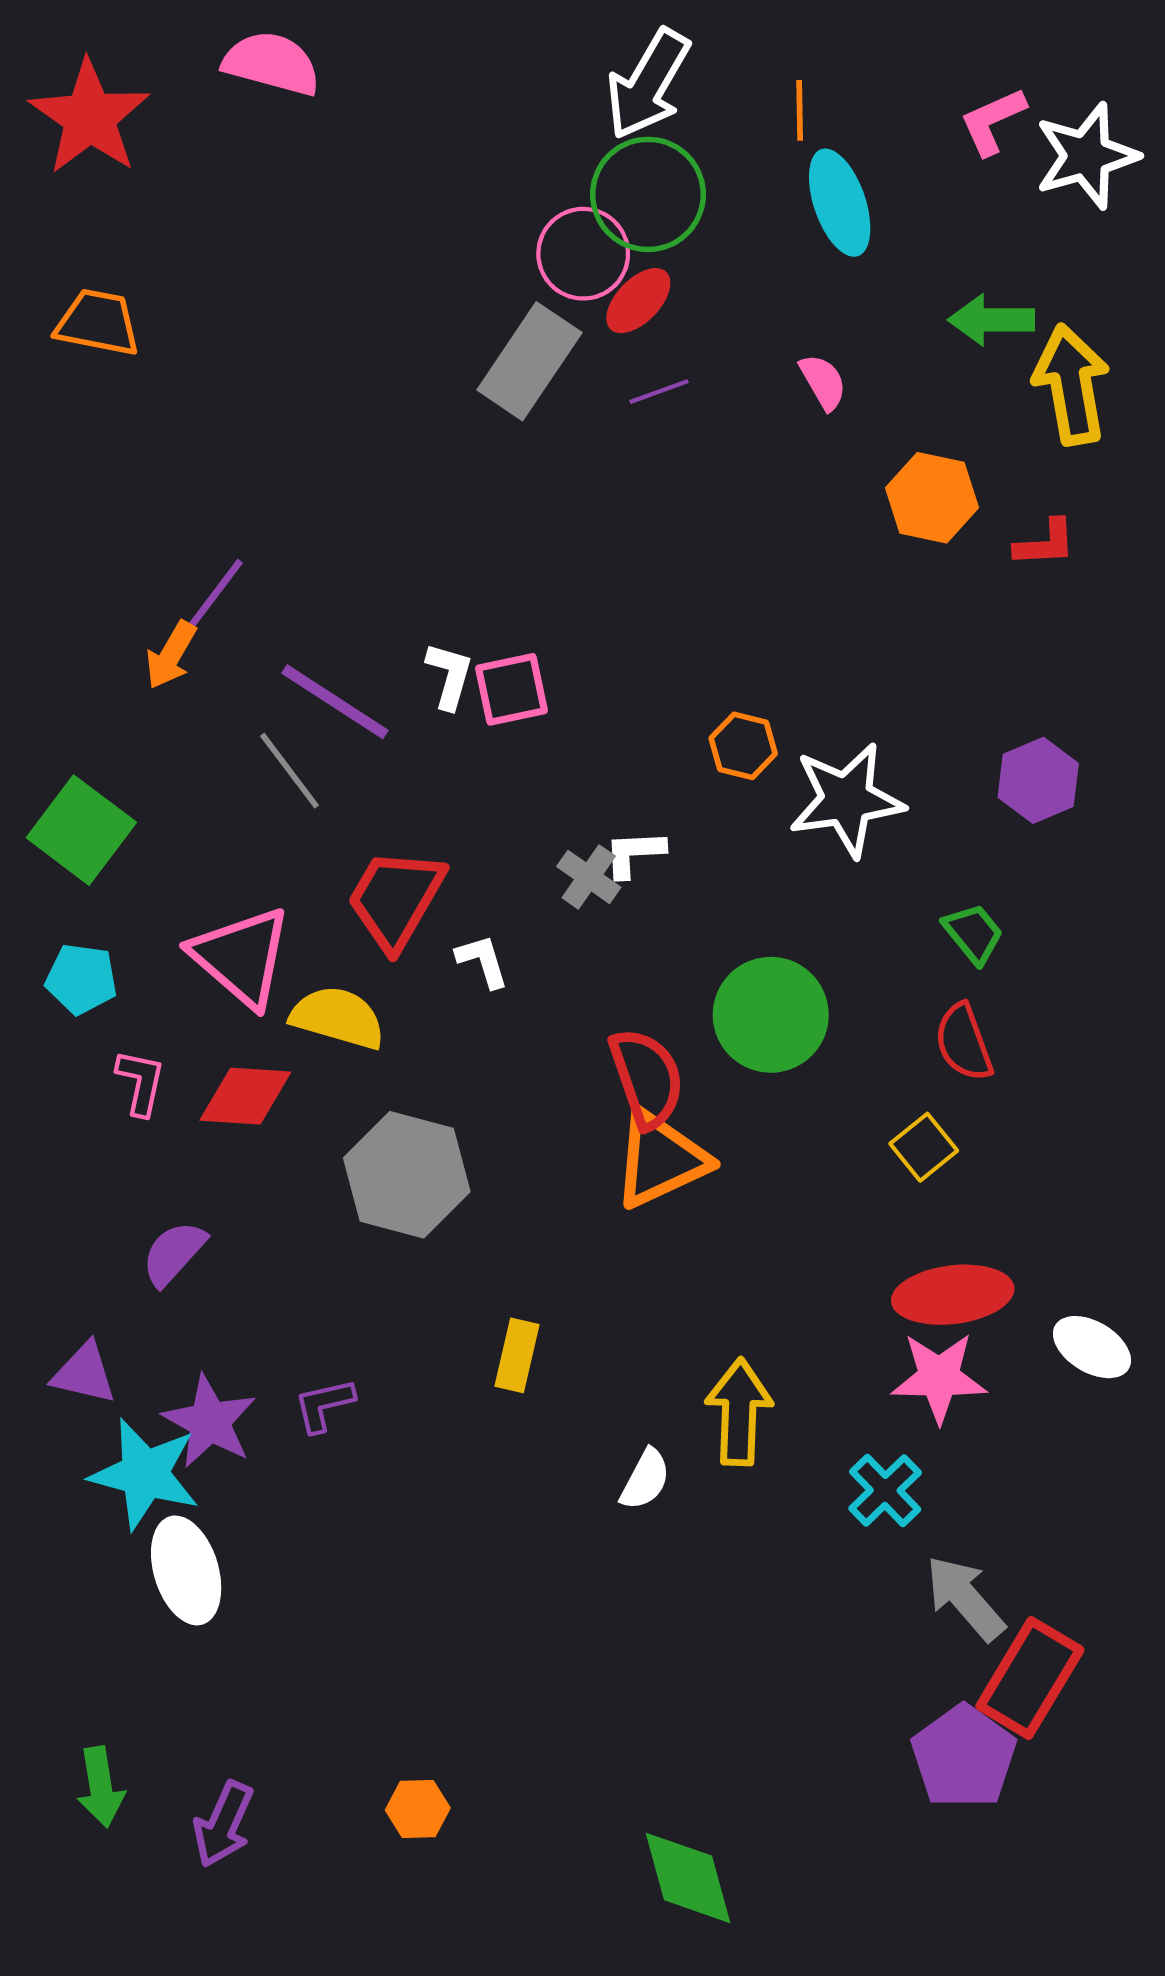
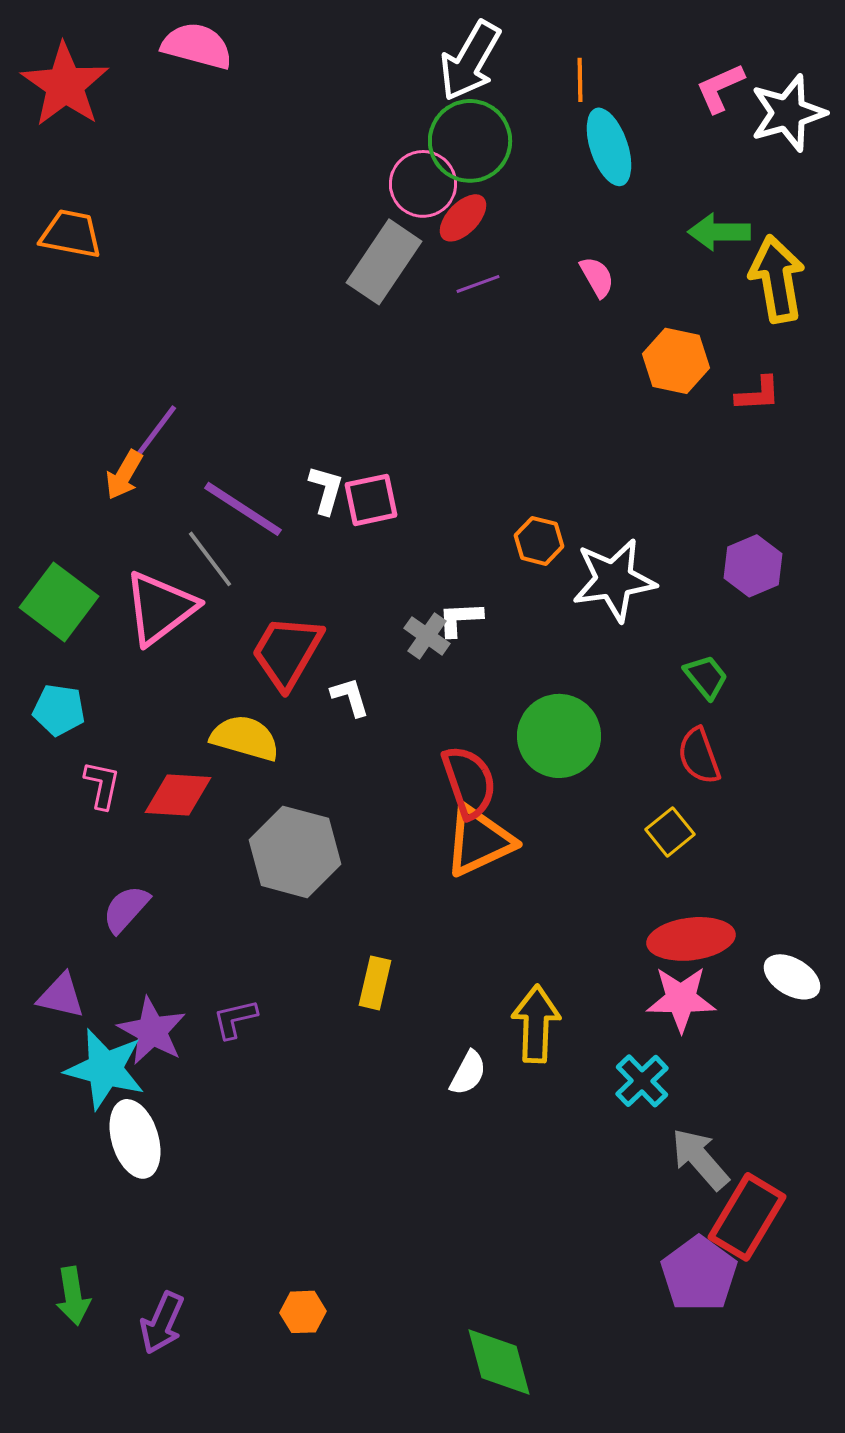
pink triangle: (241, 957) -> (160, 608), moved, turned 42

